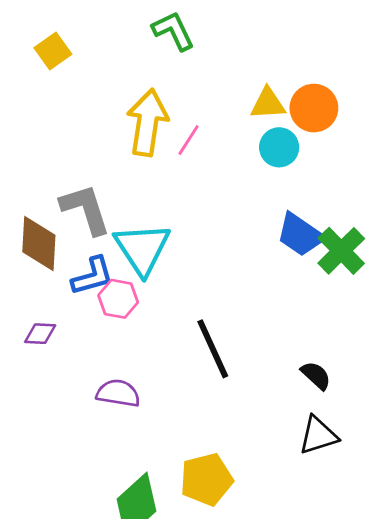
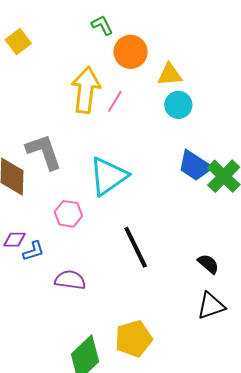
green L-shape: (173, 31) -> (102, 25), size x0.7
orange circle: (314, 108) -> (131, 52), moved
cyan triangle: (142, 249) -> (108, 176), moved, turned 30
blue L-shape: (92, 276) -> (34, 251), moved, size x0.7

